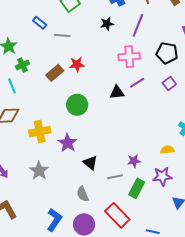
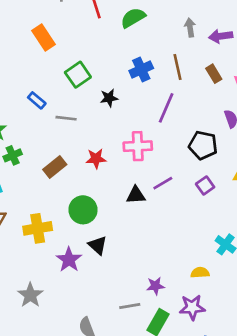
black star: (107, 24) -> (109, 98), moved
pink cross: (129, 57) -> (138, 146), moved
red star: (77, 64) -> (96, 159), moved
yellow cross: (40, 132) -> (38, 228), moved
black triangle: (90, 163) -> (98, 245), moved

